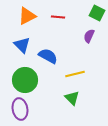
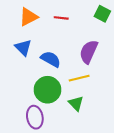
purple semicircle: (89, 36) -> (89, 52), moved, size x1.6
green circle: (25, 80) -> (48, 90), moved
purple ellipse: (20, 109) -> (35, 117), moved

